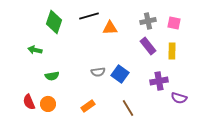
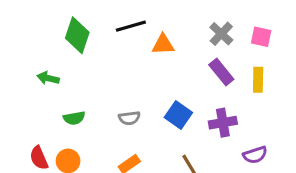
gray cross: (148, 21) -> (221, 34), turned -35
gray semicircle: (98, 72) -> (129, 118), moved
purple cross: (159, 81) -> (223, 123), moved
purple semicircle: (179, 98) -> (255, 155), moved, turned -35

